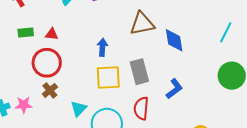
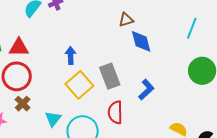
brown triangle: (142, 24) -> (126, 20), moved, size x0.6
red triangle: (52, 34) -> (19, 47), size x1.5
yellow square: (108, 77) -> (79, 85), turned -32

